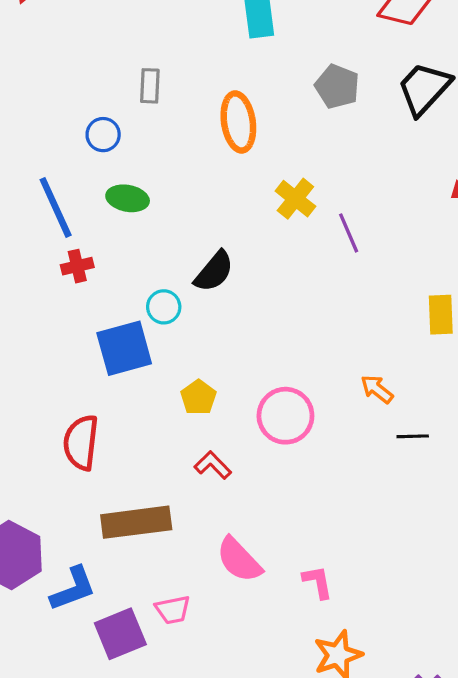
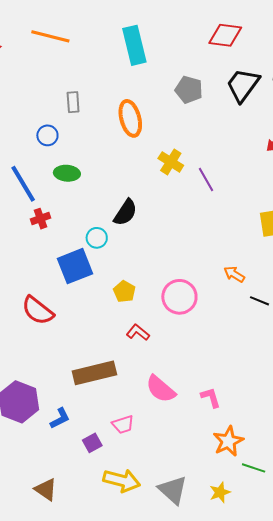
black line: (413, 436) -> (260, 301), turned 30
red semicircle: (81, 443) -> (38, 311), moved, turned -52
blue L-shape: (73, 589) -> (60, 418), size x0.7
purple square: (120, 634) -> (92, 443), size x0.6

